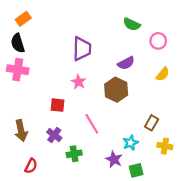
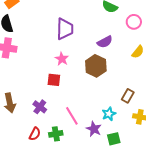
red square: (58, 105) -> (54, 80), moved
pink line: (92, 124) -> (72, 116), moved
green cross: (74, 154) -> (56, 134), moved
red semicircle: (31, 166) -> (35, 134), moved

